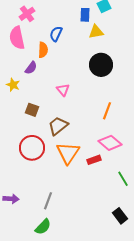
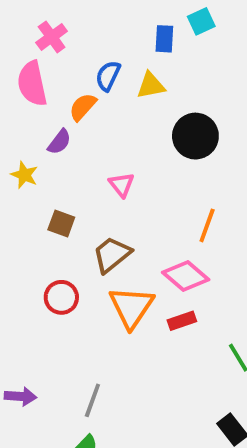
yellow triangle: (96, 32) -> (151, 86), moved
orange semicircle: (43, 50) -> (83, 107), turned -140
pink diamond: (110, 143) -> (186, 276), moved
red circle: (32, 148) -> (61, 297), size x0.7

